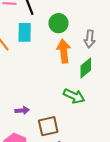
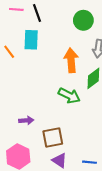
green circle: (58, 23) -> (83, 20), moved
green arrow: (74, 96) -> (69, 95), moved

